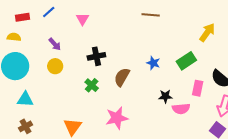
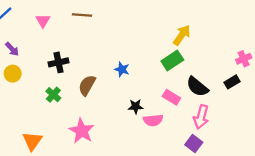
brown line: (151, 15) -> (82, 15), moved
green rectangle: (186, 61) -> (172, 61), moved
pink rectangle: (198, 88) -> (171, 97), turned -70
pink star: (117, 118) -> (82, 131), turned -30

